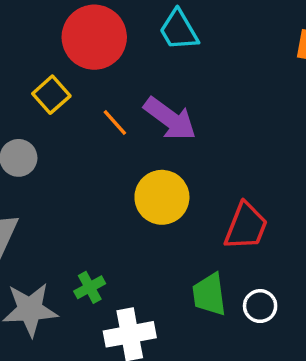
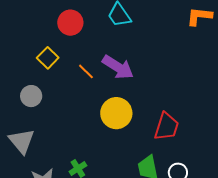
red circle: (94, 37) -> (70, 23), size x0.7

